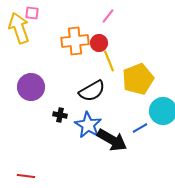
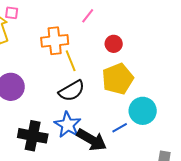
red circle: (99, 43) -> (114, 44), moved
yellow line: (109, 61) -> (71, 61), moved
black cross: (60, 115) -> (33, 136), moved, size x2.0

